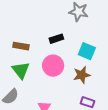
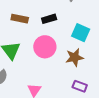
brown rectangle: (21, 46) -> (20, 19), moved

